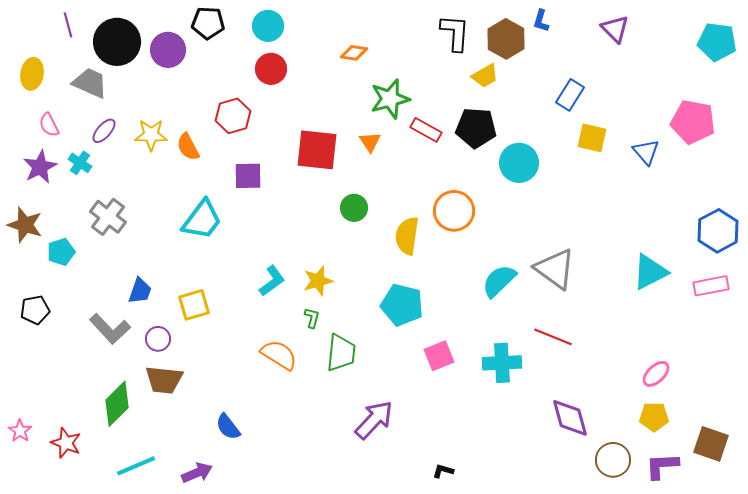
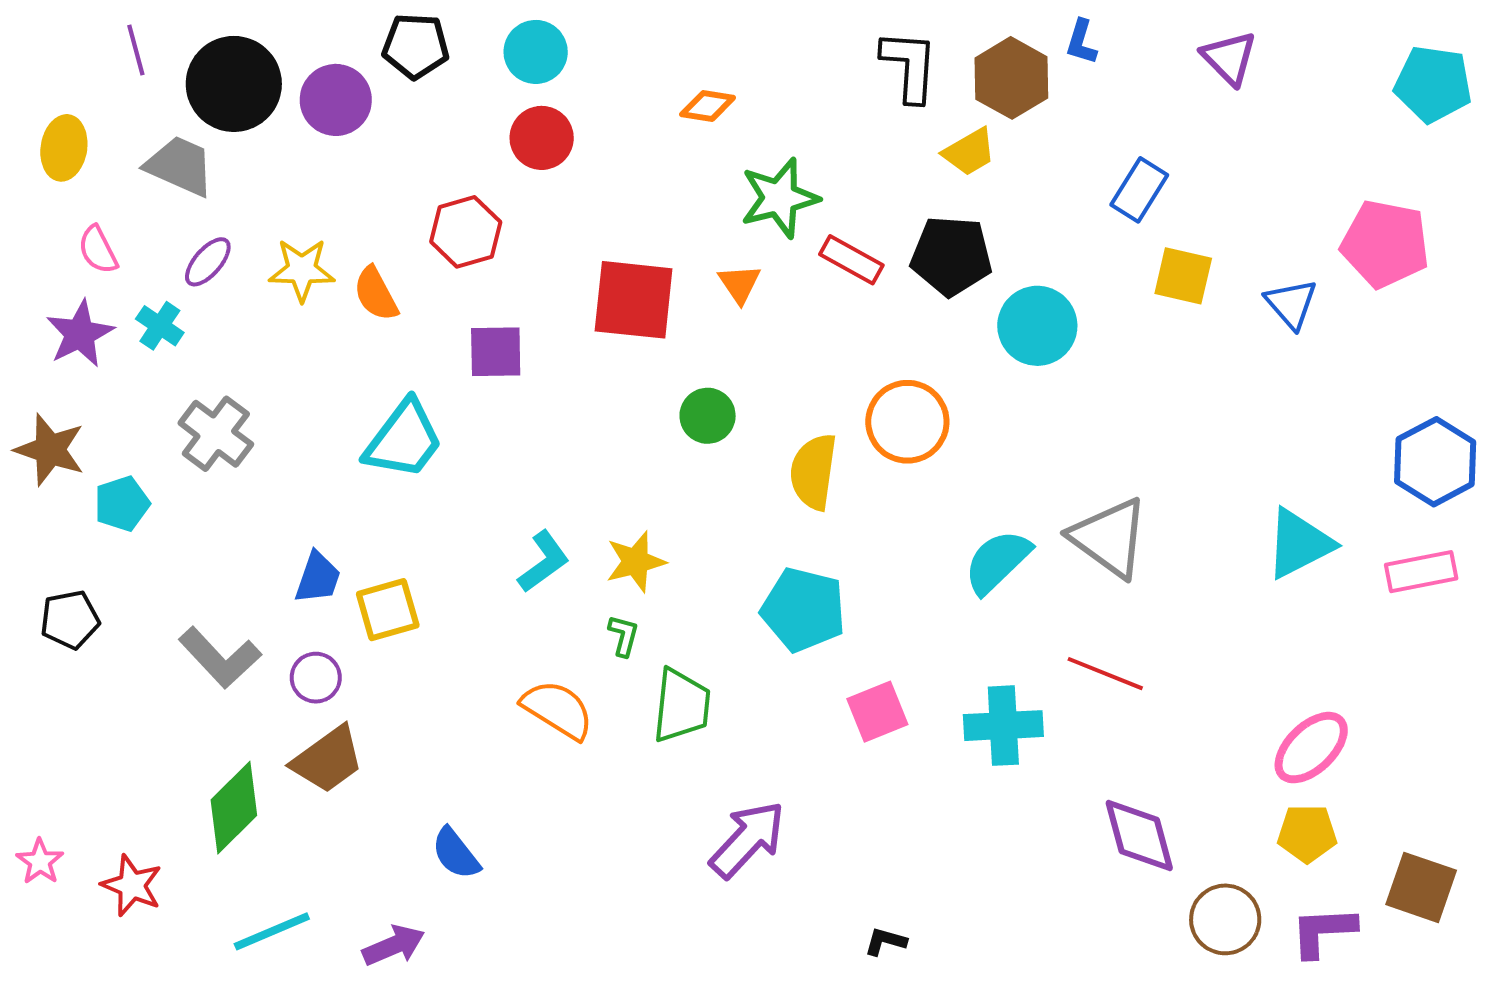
blue trapezoid: (140, 291) -> (318, 578), moved
pink ellipse: (656, 374) -> (1311, 748), size x1.4
brown trapezoid: (164, 380) -> (328, 760), turned -42

